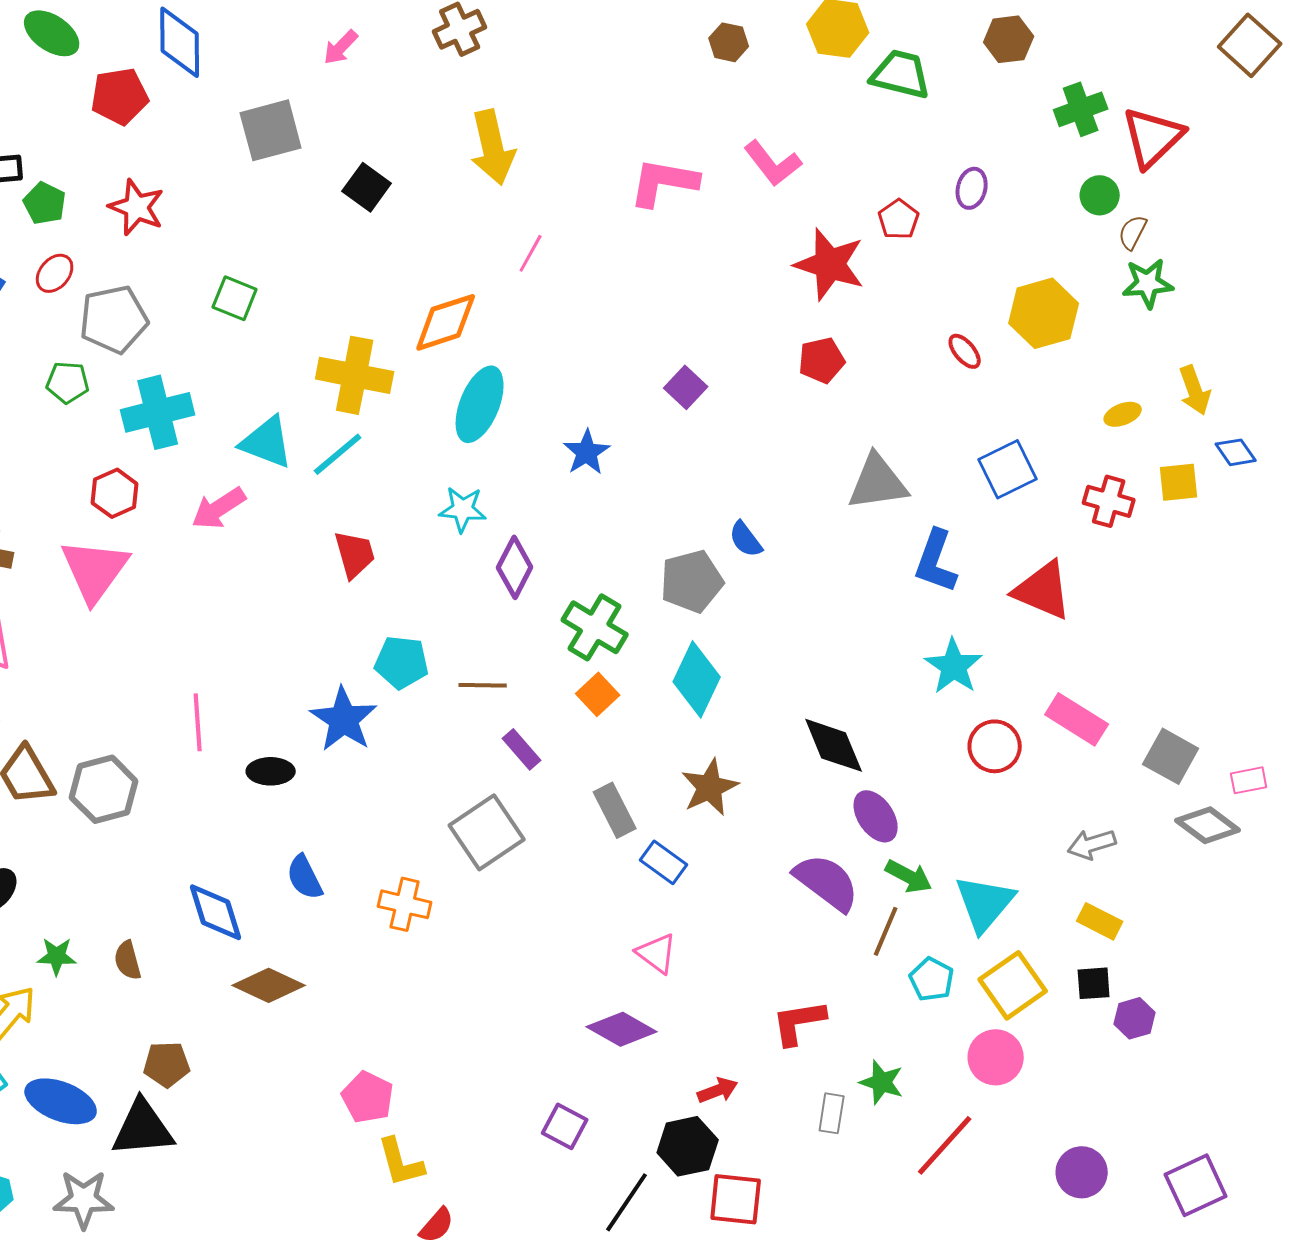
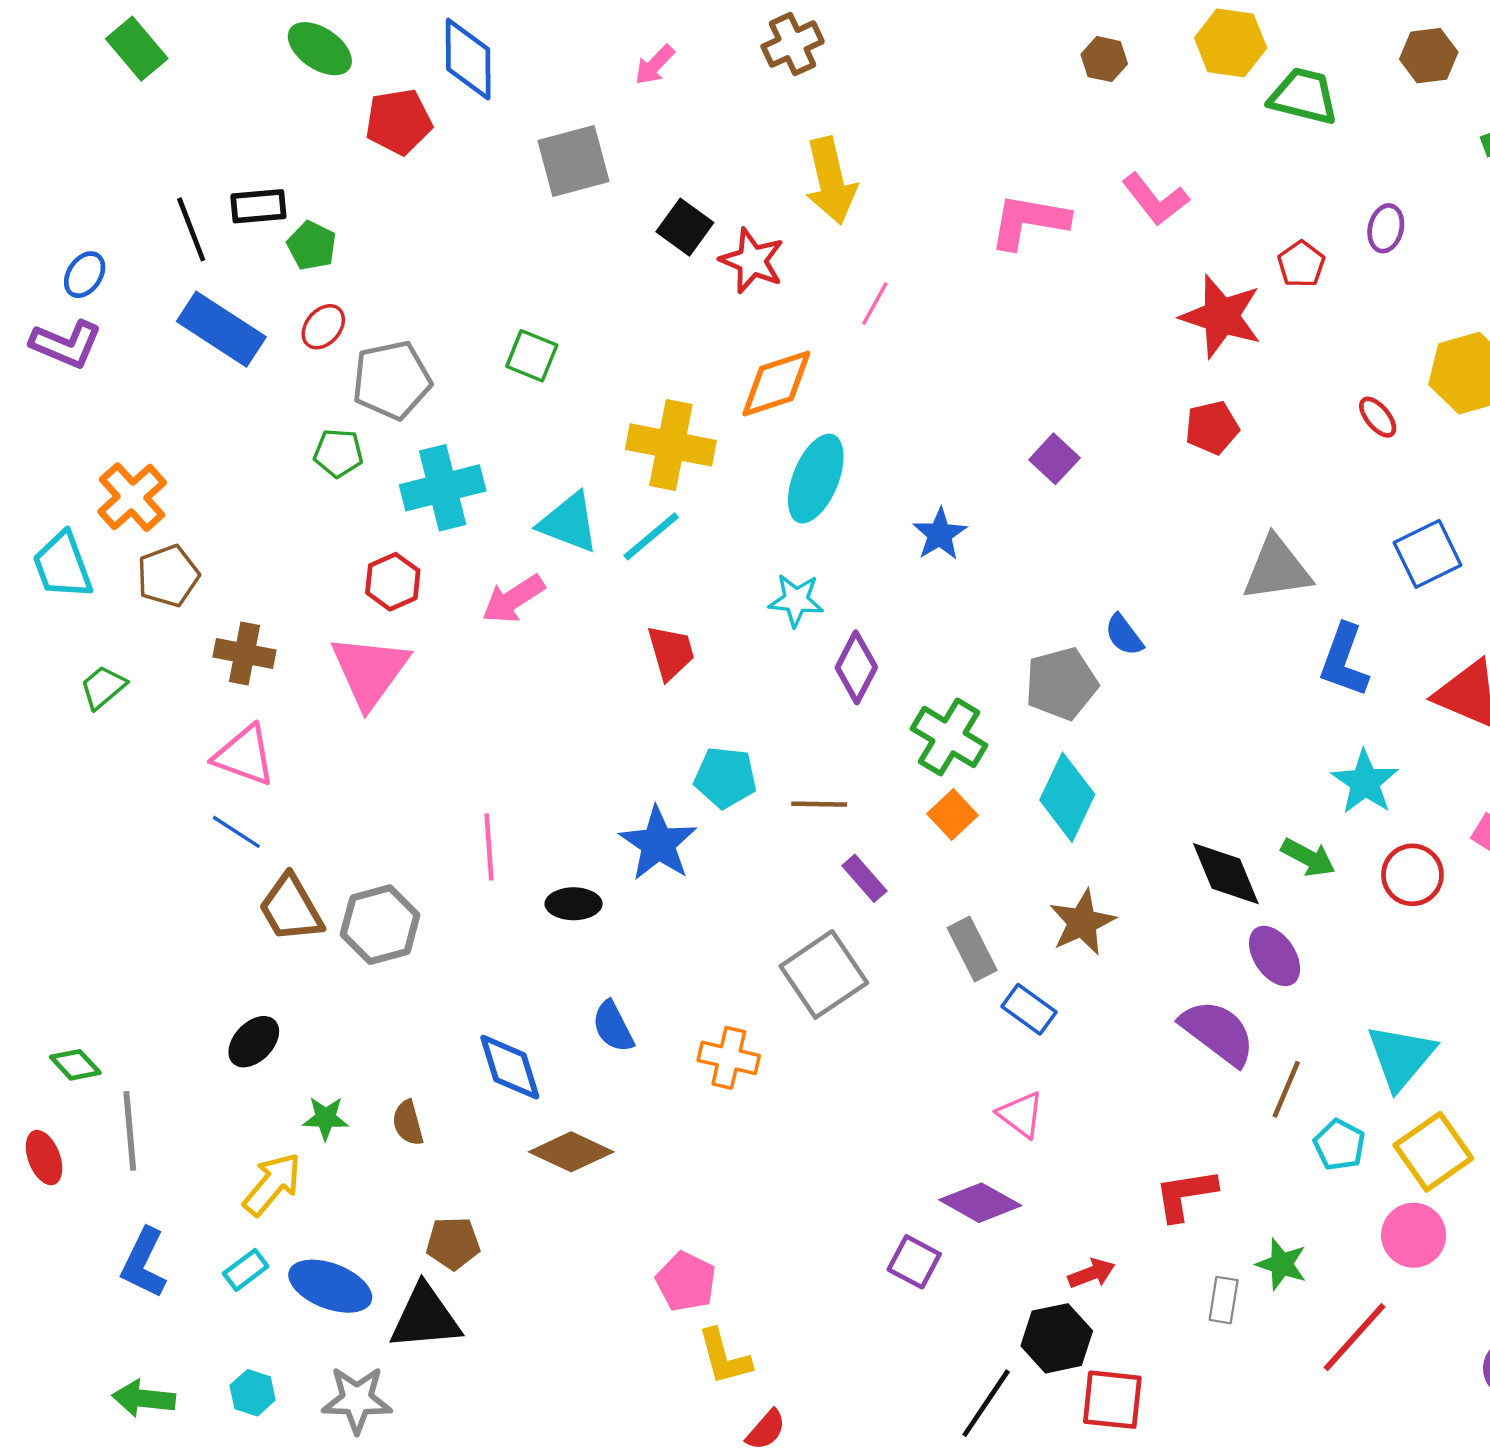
red star: (137, 207) -> (752, 261), moved
green arrow: (909, 876) -> (1308, 857), moved
purple square: (565, 1126) -> (914, 1262), moved

